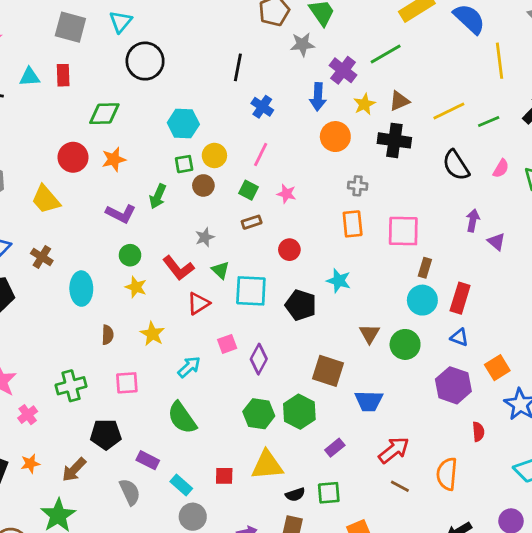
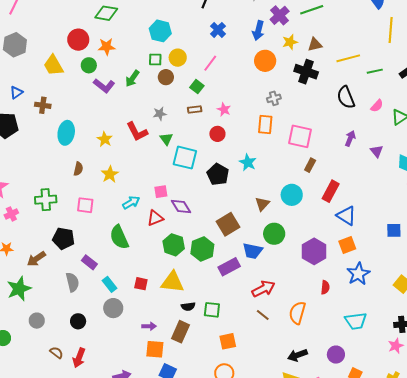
gray cross: (358, 186) -> (274, 98), turned -32
pink star: (286, 194) -> (224, 110), moved
purple triangle: (496, 242) -> (377, 151), moved
green circle: (130, 255) -> (89, 65), moved
brown cross: (42, 257) -> (43, 105), turned -35
cyan circle: (422, 300) -> (292, 195), moved
red triangle: (198, 303) -> (155, 218), moved
blue triangle: (459, 337) -> (346, 216), moved, size x1.5
green circle: (405, 344) -> (274, 234), moved
purple diamond: (259, 359) -> (181, 207), turned -70
brown square: (328, 371) -> (228, 224), turned 30
purple rectangle: (335, 448) -> (229, 267), moved, size x1.5

